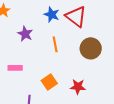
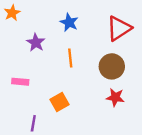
red triangle: (76, 17) -> (119, 28), moved, turned 45
red star: (78, 87) -> (115, 97), moved

